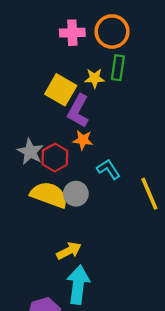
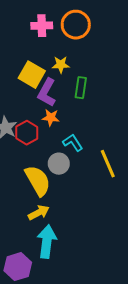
green rectangle: (118, 68) -> (81, 88), moved
gray circle: (76, 194) -> (59, 164), moved
yellow semicircle: (49, 195) -> (38, 181), moved, turned 40

